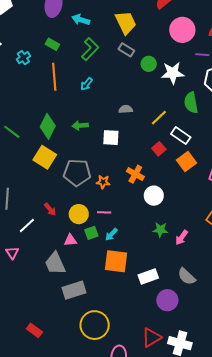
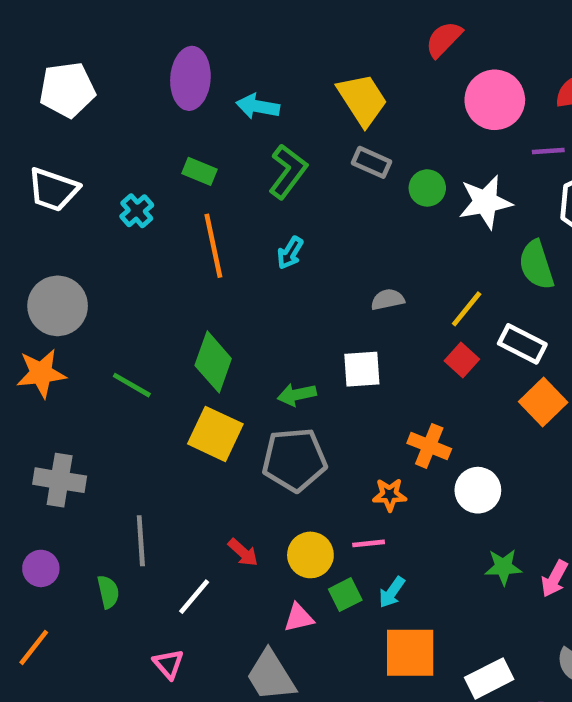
green arrow: (80, 126) -> (297, 395), moved
red square: (159, 149) -> (462, 360), moved
orange star: (103, 182) -> (390, 495), moved

